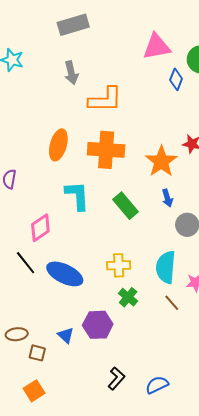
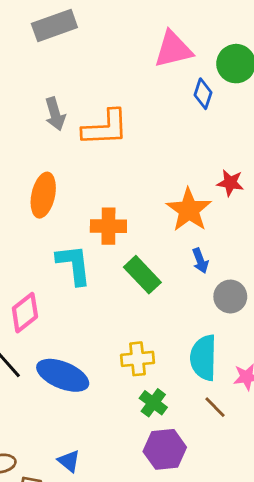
gray arrow: (71, 73) -> (55, 114), moved
orange cross: (106, 150) -> (108, 226), moved, size x0.7
purple hexagon: (98, 325) -> (165, 449), moved

